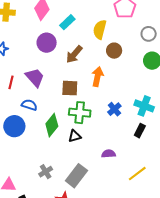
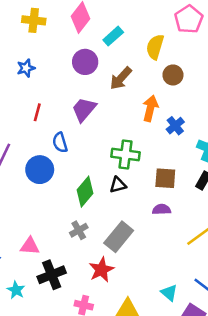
purple trapezoid: (35, 77) -> (84, 109), moved, turned -100
brown square: (70, 88) -> (165, 178), moved
blue semicircle: (29, 105) -> (60, 142), turned -126
blue cross: (114, 109) -> (175, 126), moved
green diamond: (52, 125) -> (85, 192), moved

